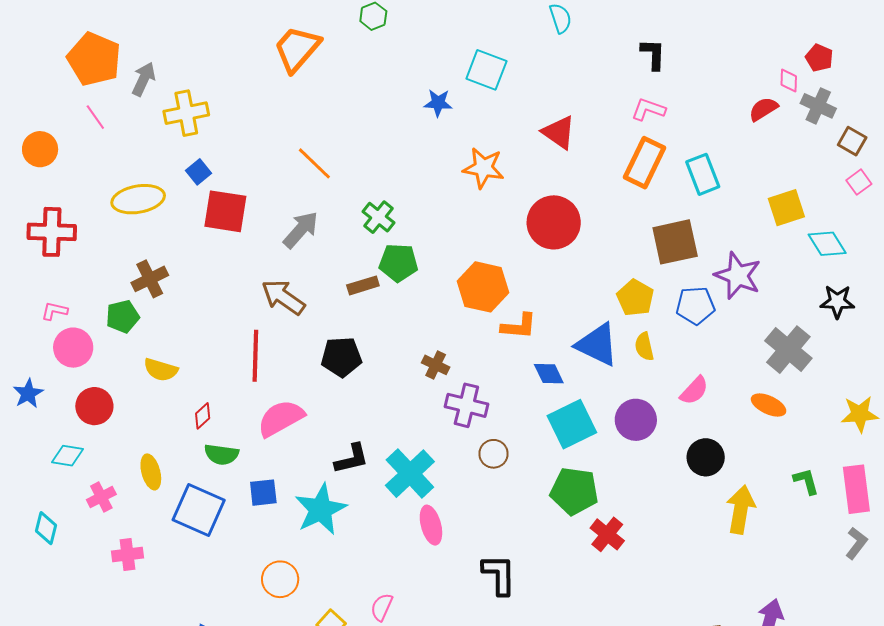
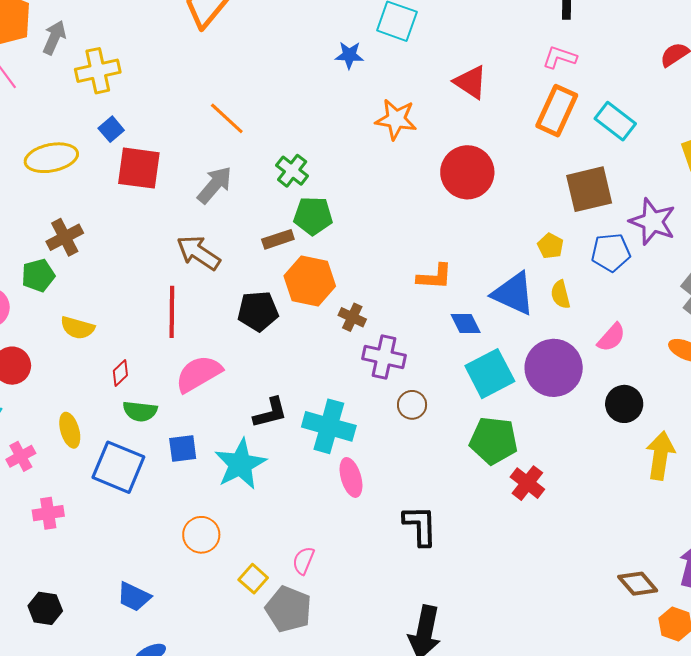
cyan rectangle: (703, 174) -> (615, 121), turned -30
orange hexagon: (483, 287) -> (310, 281), moved
yellow pentagon: (635, 298) -> (550, 246), size x0.7
purple circle: (636, 420) -> (554, 368), size x1.4
cyan cross: (410, 474) -> (329, 426), turned -30

